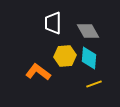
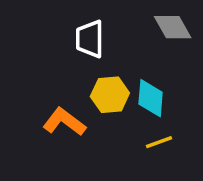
gray diamond: (88, 31) -> (173, 27), moved

